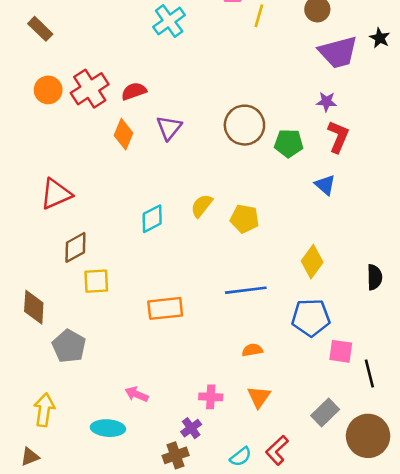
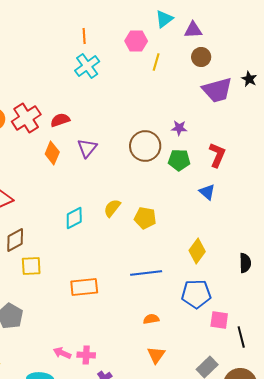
purple star: (326, 102) -> (179, 128), moved
pink cross: (211, 397) -> (86, 355), moved

